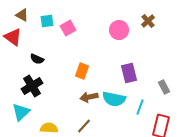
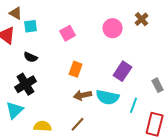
cyan square: (47, 21) -> (31, 26), moved
pink square: (68, 28) -> (68, 33), moved
purple rectangle: (129, 73) -> (123, 71), turned 48

